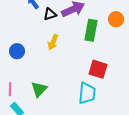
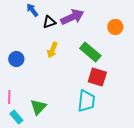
green rectangle: (91, 30) -> (90, 52), moved, turned -60
green triangle: (39, 89) -> (38, 107), moved

